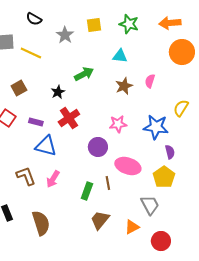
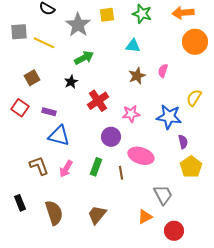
gray star: (65, 35) -> (78, 25), size x1.4
green arrow: (84, 74) -> (84, 58), moved
red cross: (69, 118) -> (98, 101), moved
yellow pentagon: (164, 177) -> (191, 167), moved
green rectangle: (87, 191) -> (96, 167), moved
brown trapezoid: (100, 220) -> (97, 215), moved

